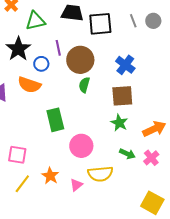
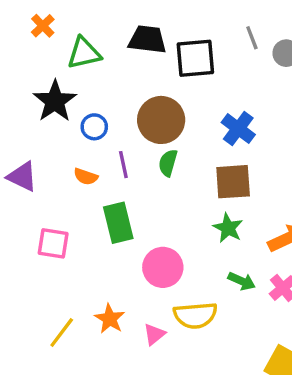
gray line: (133, 21) -> (252, 38), moved
purple line: (58, 48) -> (123, 165), moved
orange semicircle: (29, 85) -> (86, 177), moved, size x0.6
pink square: (17, 155) -> (53, 243), moved

